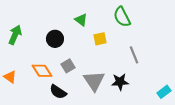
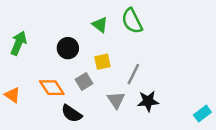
green semicircle: (122, 17) -> (132, 21), moved
yellow square: (100, 39) -> (102, 62), moved
gray line: (134, 55) -> (133, 74), moved, turned 48
gray triangle: (94, 81) -> (116, 100), size x0.7

